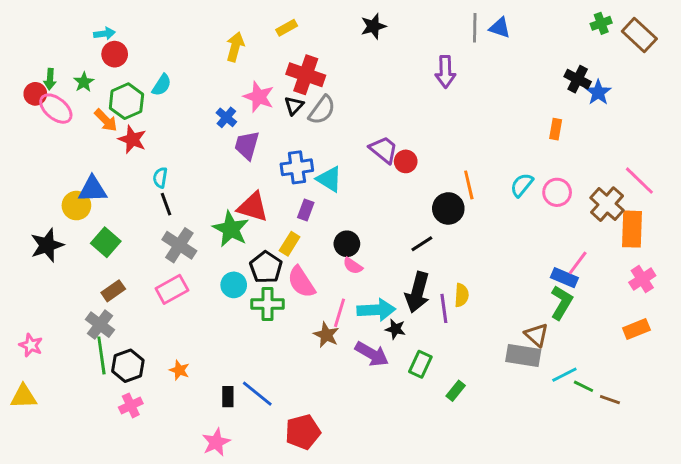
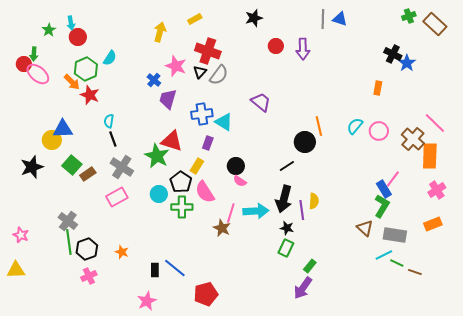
cyan arrow: (104, 34) -> (71, 23), turned 88
green star: (84, 82) -> (49, 30), moved
red circle: (406, 161) -> (276, 46), moved
blue rectangle: (564, 278) -> (384, 189), turned 36
brown rectangle: (113, 291) -> (88, 174), moved
black star: (395, 329) -> (287, 228), moved
purple arrow: (372, 354) -> (303, 288), moved, turned 95
gray rectangle: (523, 355) -> (395, 235), moved

